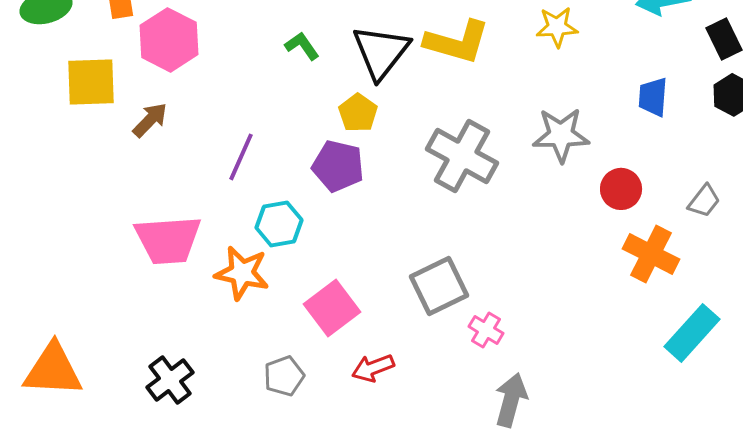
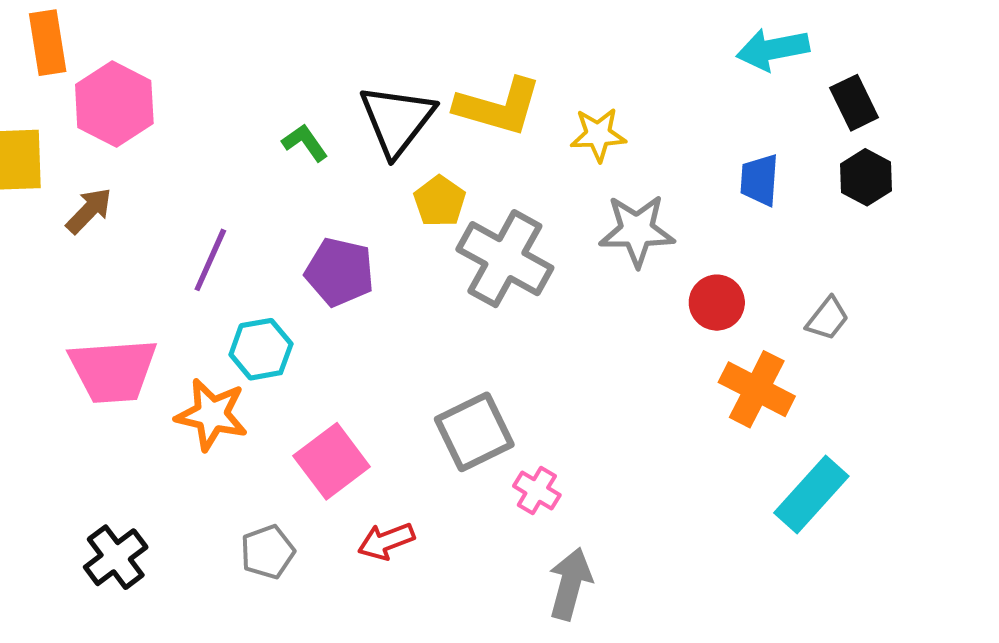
yellow star: (557, 27) -> (598, 135), moved
green L-shape: (302, 46) -> (305, 143), moved
yellow pentagon: (358, 113) -> (440, 201), moved

